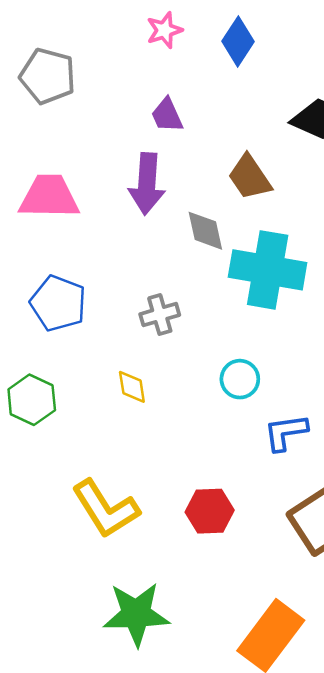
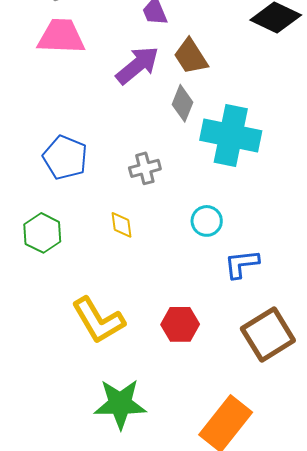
brown trapezoid: (250, 177) -> (191, 57), moved
purple arrow: (147, 184) -> (137, 65), turned -135
pink trapezoid: (49, 197) -> (61, 36), moved
gray diamond: (205, 231) -> (183, 103), turned 33

